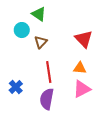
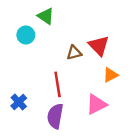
brown triangle: (41, 42) -> (74, 53), moved, turned 32
orange triangle: (80, 68) -> (110, 75), moved, turned -32

